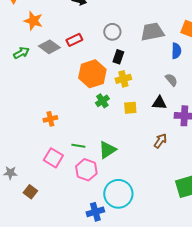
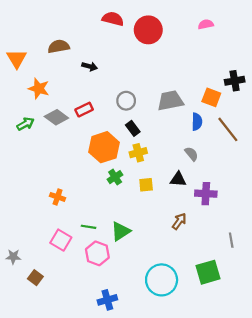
black rectangle: (118, 57) -> (133, 128), turned -56
orange cross: (50, 119) -> (58, 197), turned 32
cyan circle: (118, 194) -> (162, 280), moved

